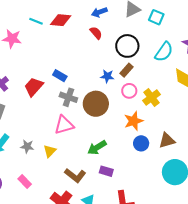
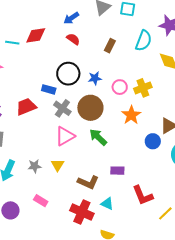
black circle: (127, 46) -> (68, 74), moved
brown rectangle: (126, 70) -> (110, 46), moved
red trapezoid: (34, 87) -> (26, 107), turned 40
gray cross: (68, 97) -> (62, 108), turned 30
yellow cross: (151, 97) -> (143, 88), turned 30
blue circle: (141, 143) -> (153, 141), moved
green arrow: (97, 147) -> (98, 137), moved, turned 90

